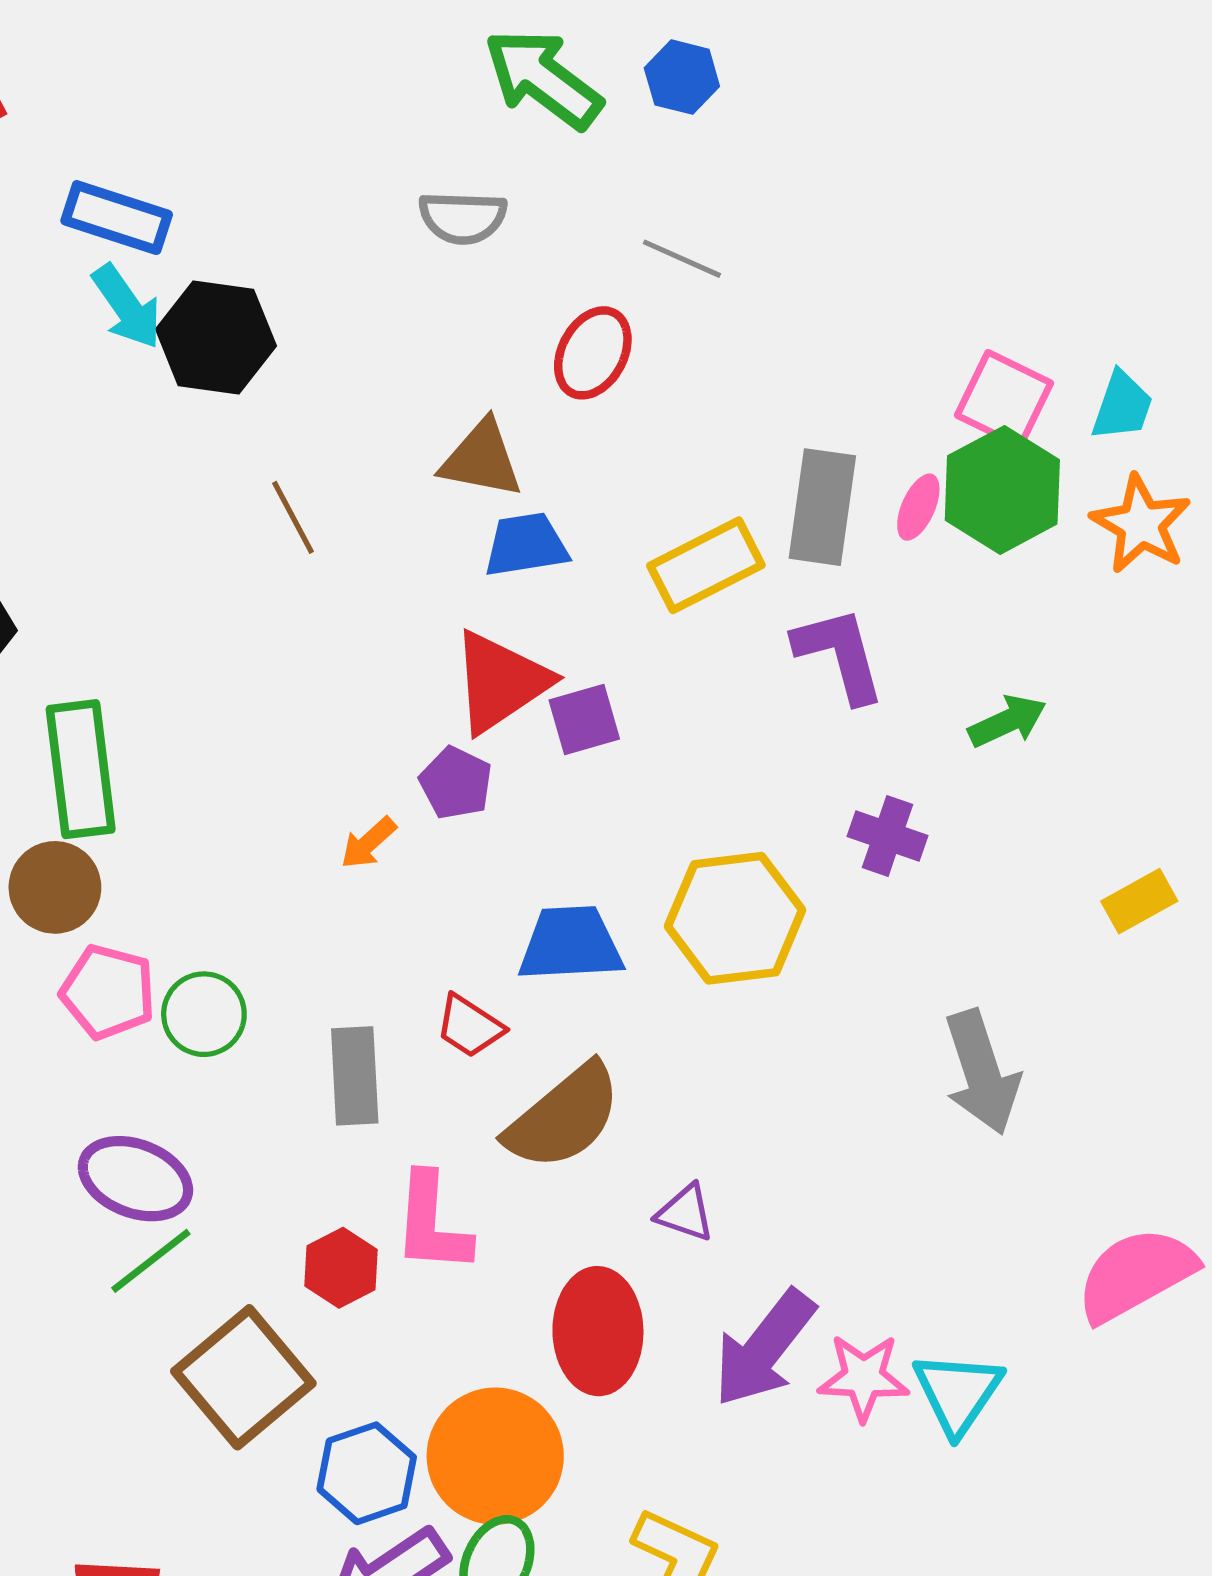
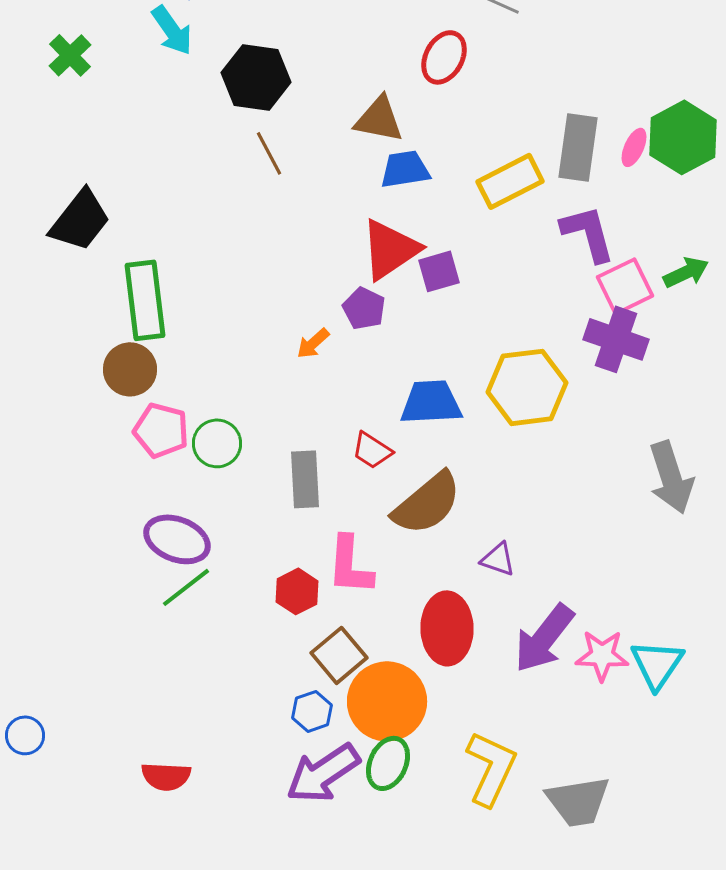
black hexagon: (216, 337) -> (256, 77), moved
pink square: (1004, 399) -> (625, 286), moved, turned 38
purple cross: (887, 836) -> (616, 339), size x1.4
brown square: (243, 1377) -> (339, 655), moved, size x0.7
blue hexagon: (367, 1473) -> (312, 711), size x0.7

